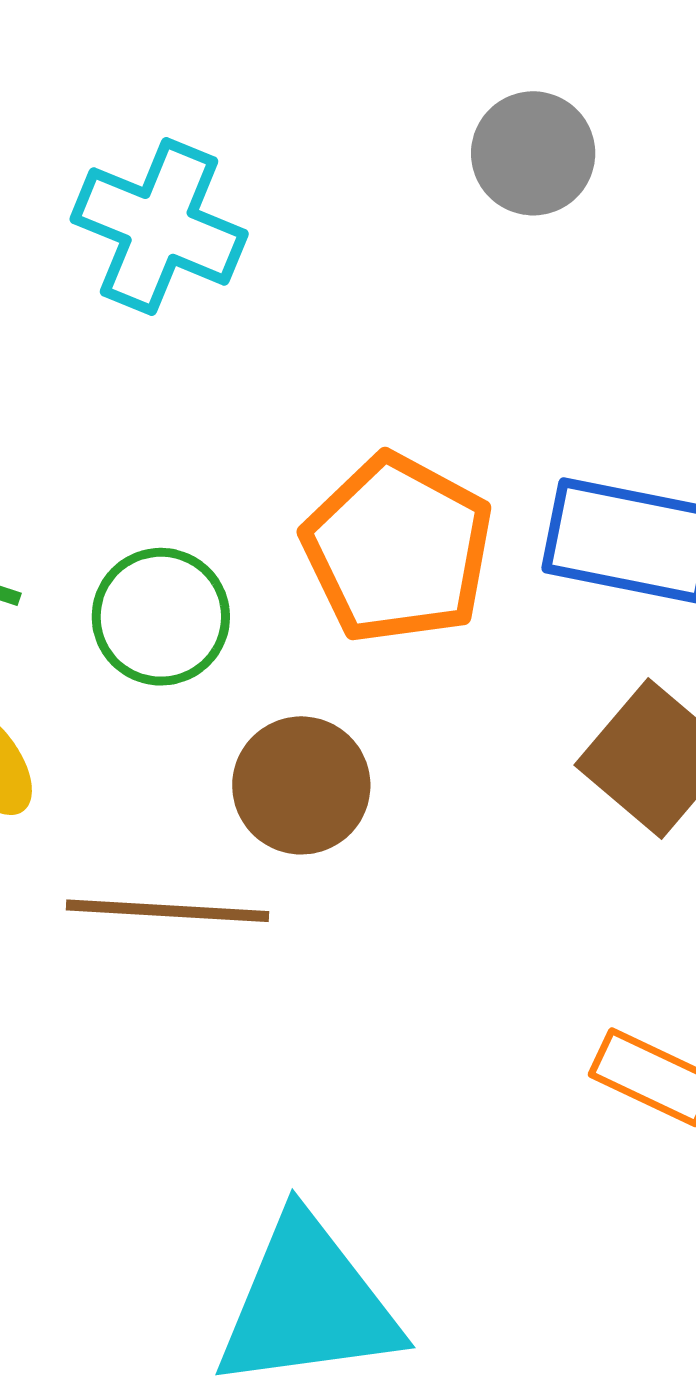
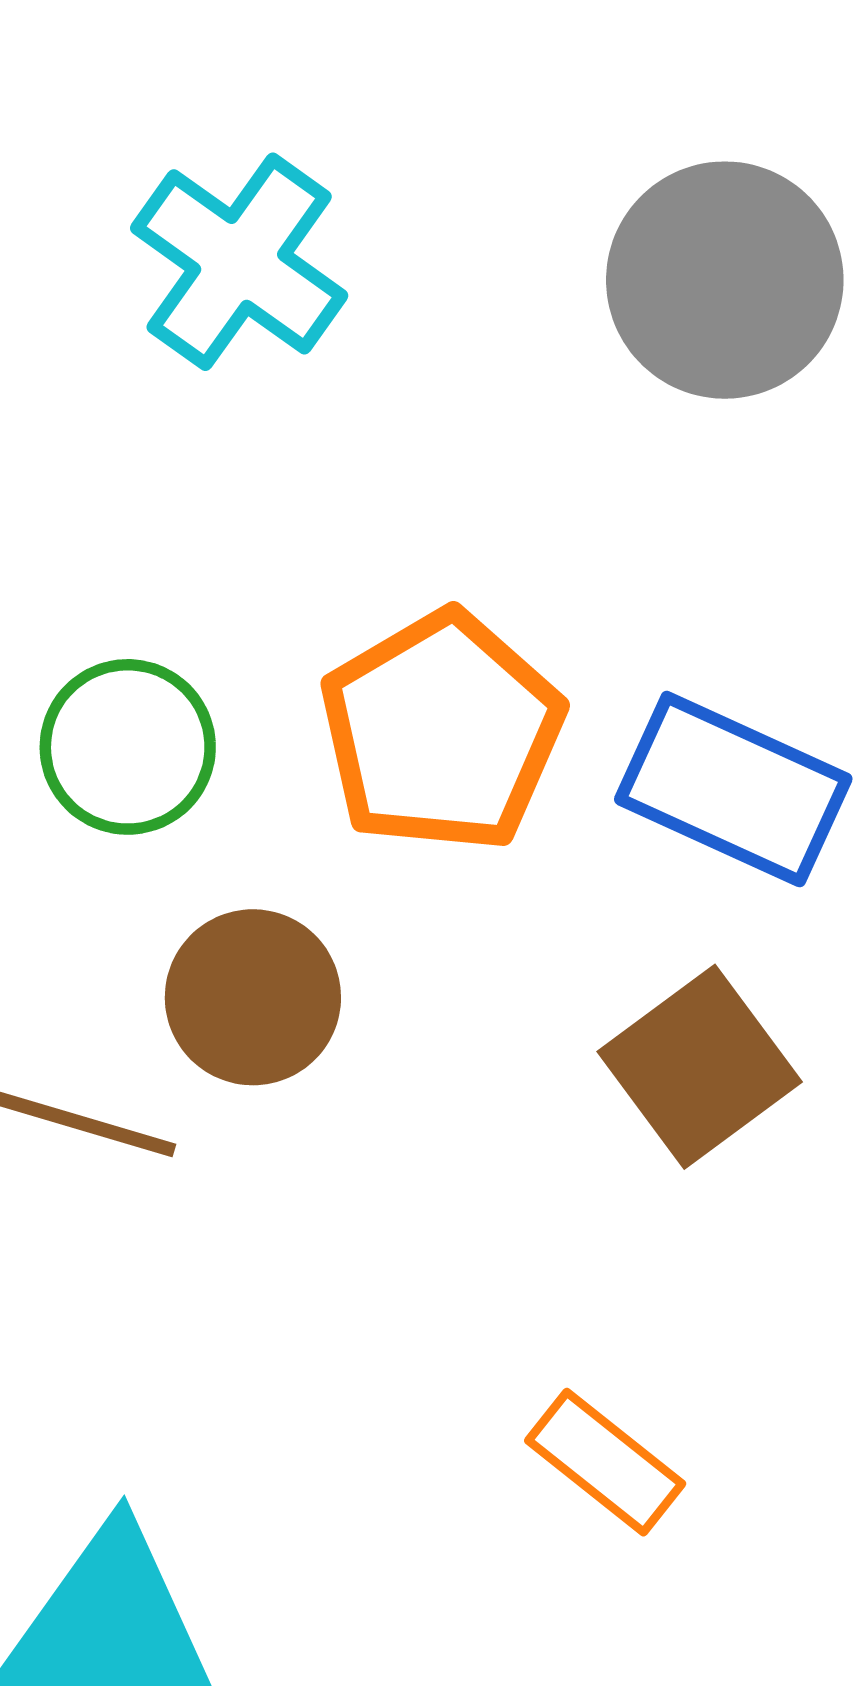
gray circle: (533, 153) -> (725, 280), size x1.5

